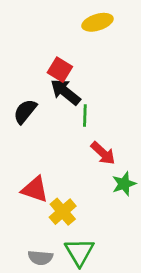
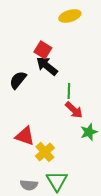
green line: (85, 116) -> (69, 91), moved

